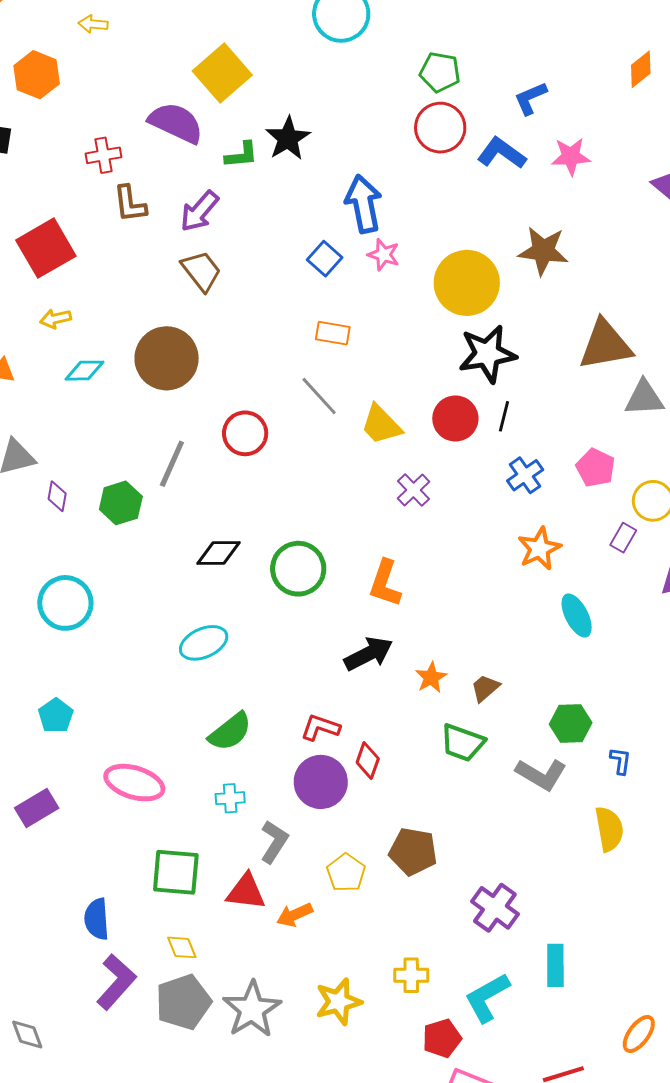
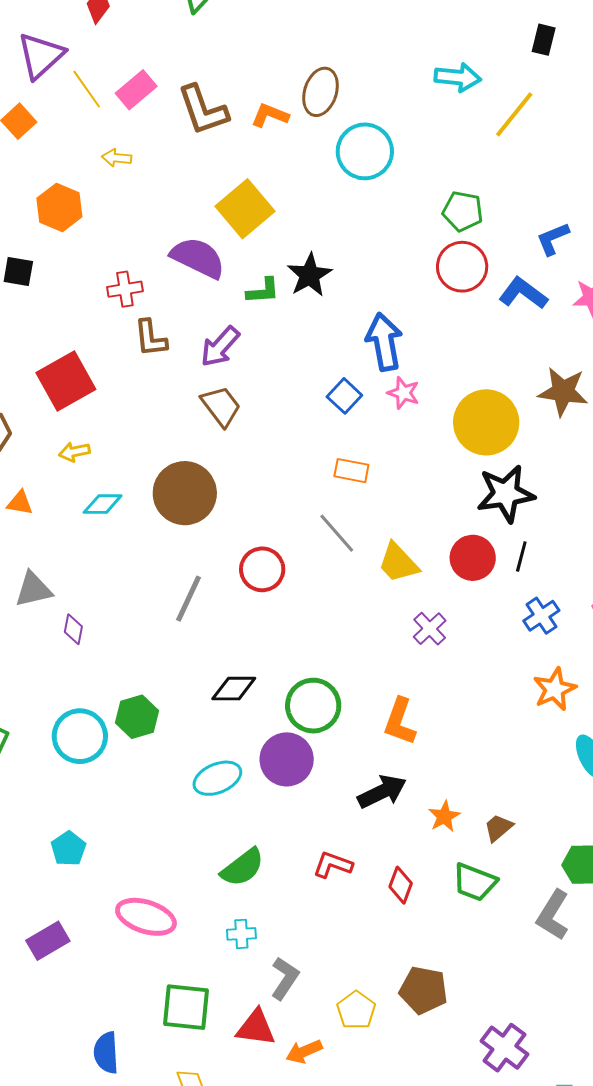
green hexagon: (121, 503) -> (137, 717), moved
red diamond: (368, 760) -> (401, 885), moved
gray L-shape: (541, 774) -> (553, 915), turned 90
purple circle: (321, 782) -> (287, 759), moved

